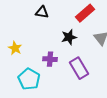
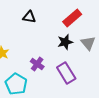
black star: (69, 37) -> (65, 42), moved
purple cross: (50, 59) -> (37, 64), turned 32

